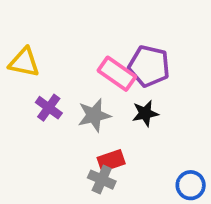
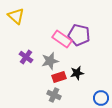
yellow triangle: (24, 62) -> (16, 16), moved, turned 30
black star: (145, 113) -> (77, 73), moved
red rectangle: (111, 161) -> (59, 77), moved

